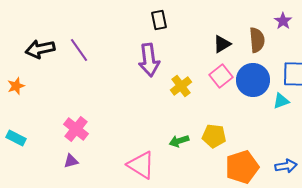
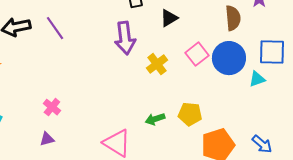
black triangle: (222, 44) -> (169, 18), moved
pink cross: (76, 129) -> (52, 107), size x0.7
blue arrow: (286, 166) -> (262, 144), turned 50

